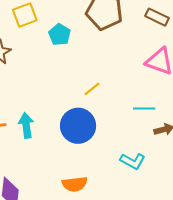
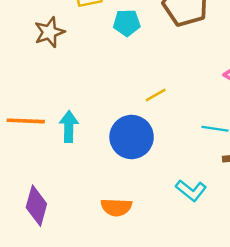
cyan pentagon: (60, 35) -> (127, 23), turned 30

